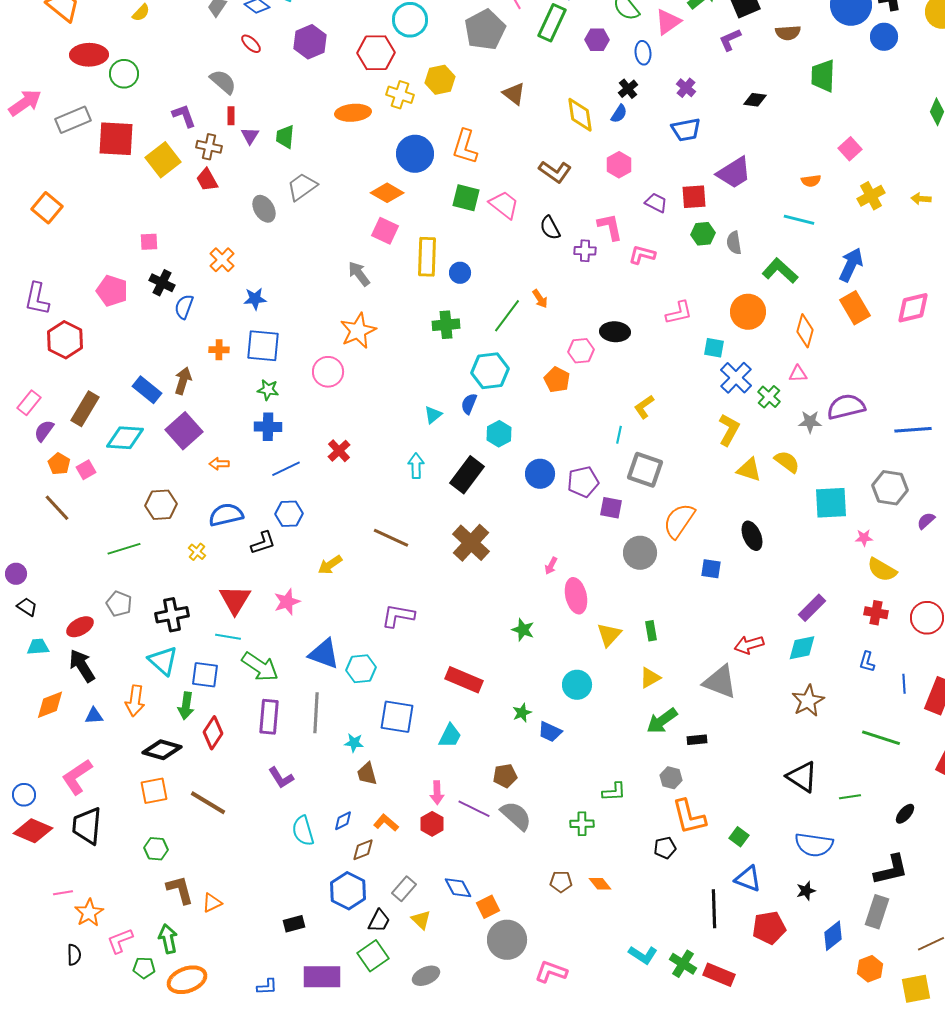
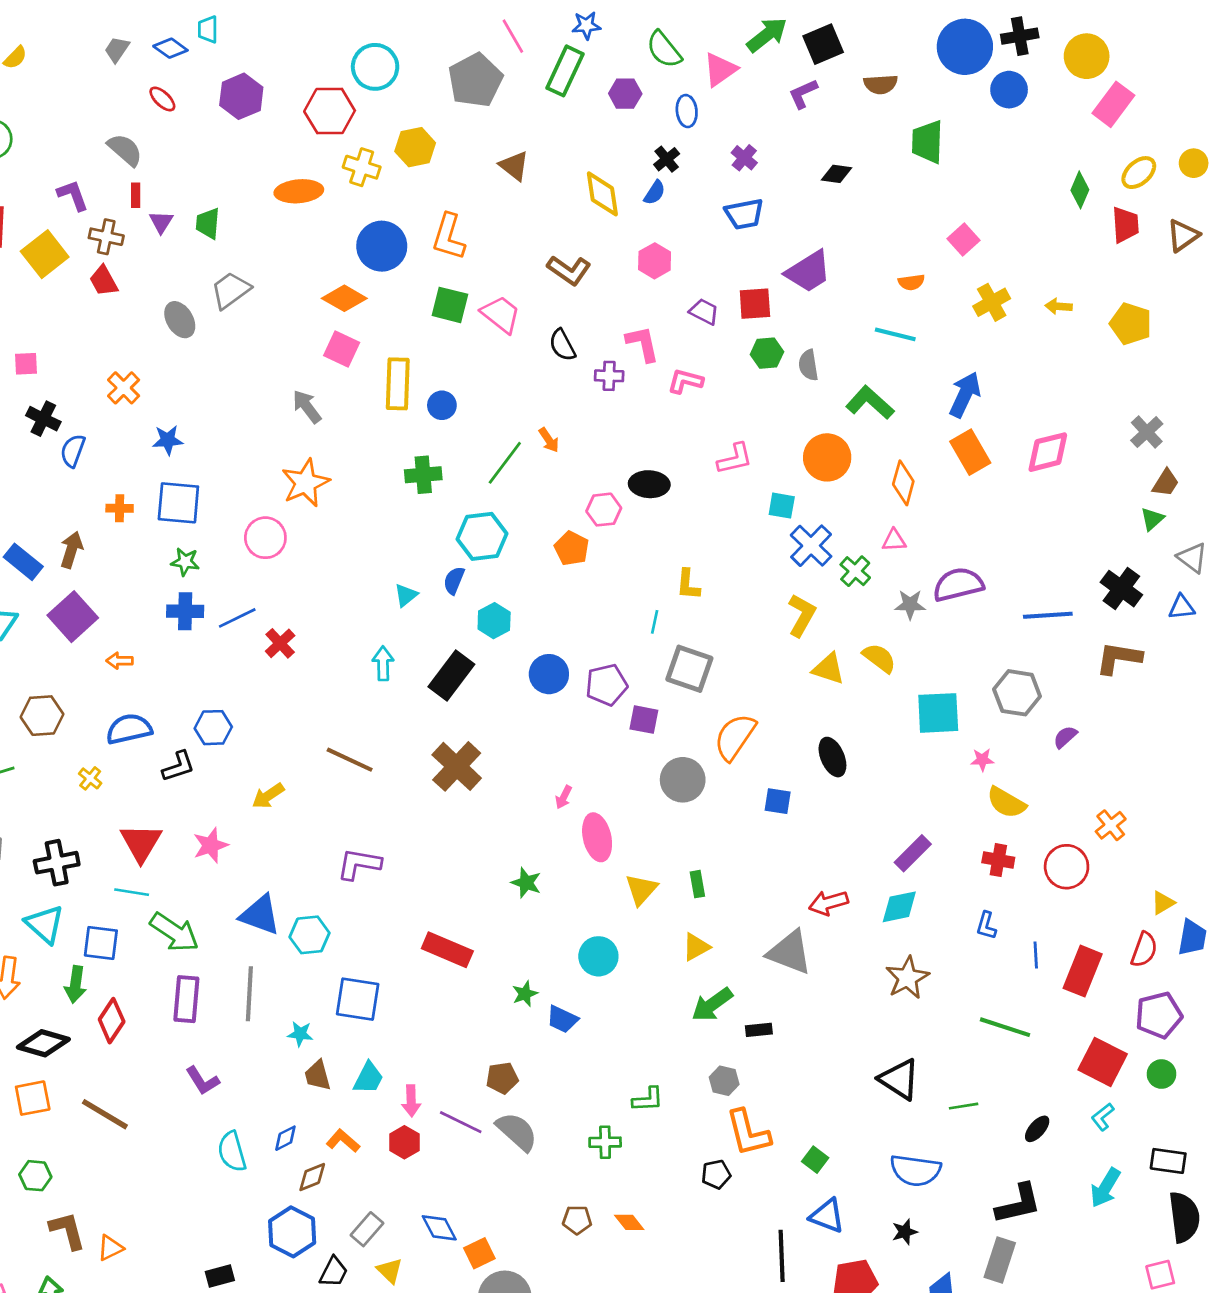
yellow L-shape: (644, 407) -> (688, 584), turned -50
blue line: (286, 469) -> (237, 618), moved
cyan trapezoid: (450, 736) -> (368, 1078), moved

